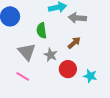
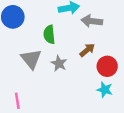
red circle: (68, 69) -> (107, 66), moved
pink line: (23, 76) -> (17, 101), moved, turned 48

